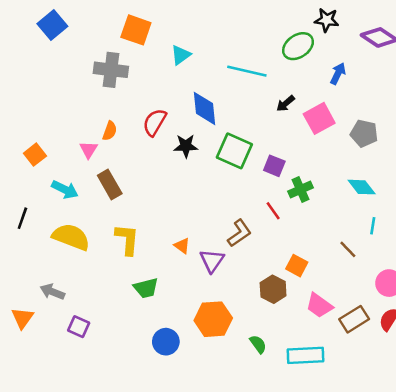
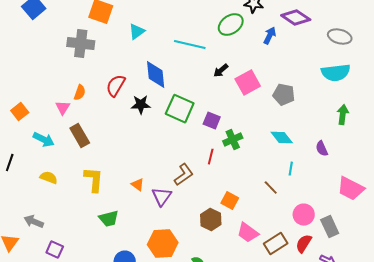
blue arrow: (338, 74) -> (270, 36), moved
red line: (273, 211) -> (211, 157), turned 49
yellow semicircle: (71, 237) -> (49, 178), size x0.6

